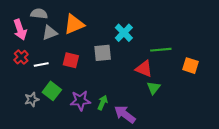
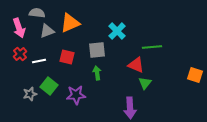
orange square: (191, 66) -> (195, 75), moved
green arrow: (103, 103) -> (97, 73), moved, turned -32
purple arrow: (125, 114) -> (130, 108), moved, turned -130

